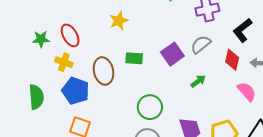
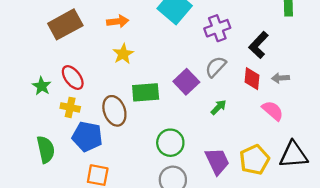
green star: (41, 39) -> (42, 86), turned -30
green rectangle: (134, 58) -> (146, 92), size x1.4

